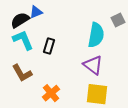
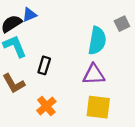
black rectangle: (49, 46) -> (44, 65), moved
purple triangle: (93, 65) -> (94, 74), turned -40

